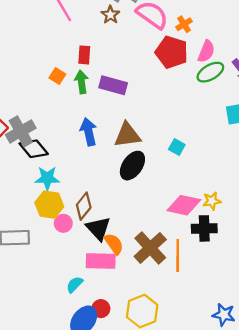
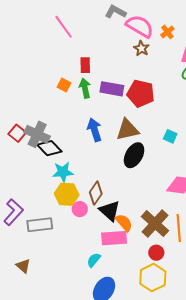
brown star: (110, 15) -> (141, 48), moved
red pentagon: (172, 52) -> (141, 93), moved
gray cross: (21, 131) -> (37, 134), turned -30
red circle: (101, 309) -> (156, 253), moved

